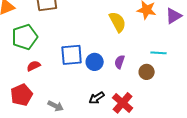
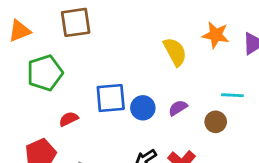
purple semicircle: (120, 62) -> (178, 108), turned 40
red semicircle: (34, 66) -> (69, 119), moved

